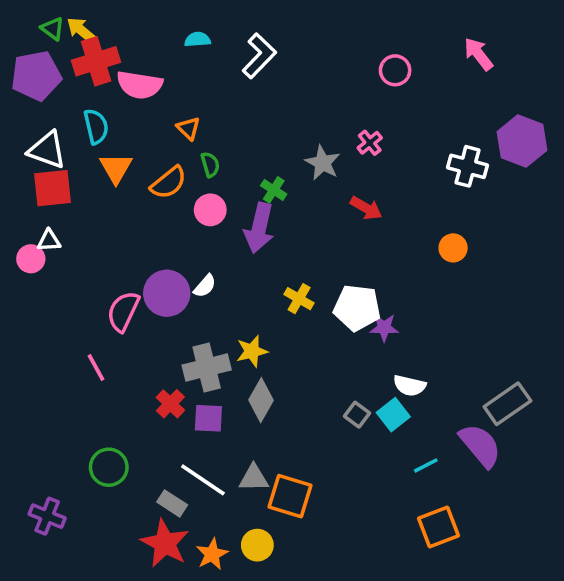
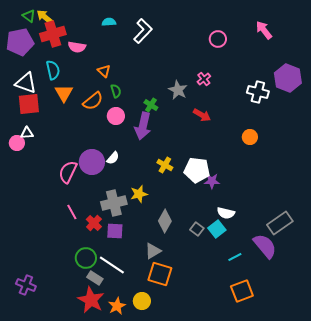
pink semicircle: (140, 85) -> (77, 47), size x0.7
pink line: (96, 368) -> (72, 212), moved
gray diamond: (261, 400) -> (165, 221), moved
green circle: (109, 467) -> (86, 258), moved
gray triangle: (254, 478) -> (153, 251), moved, turned -30

